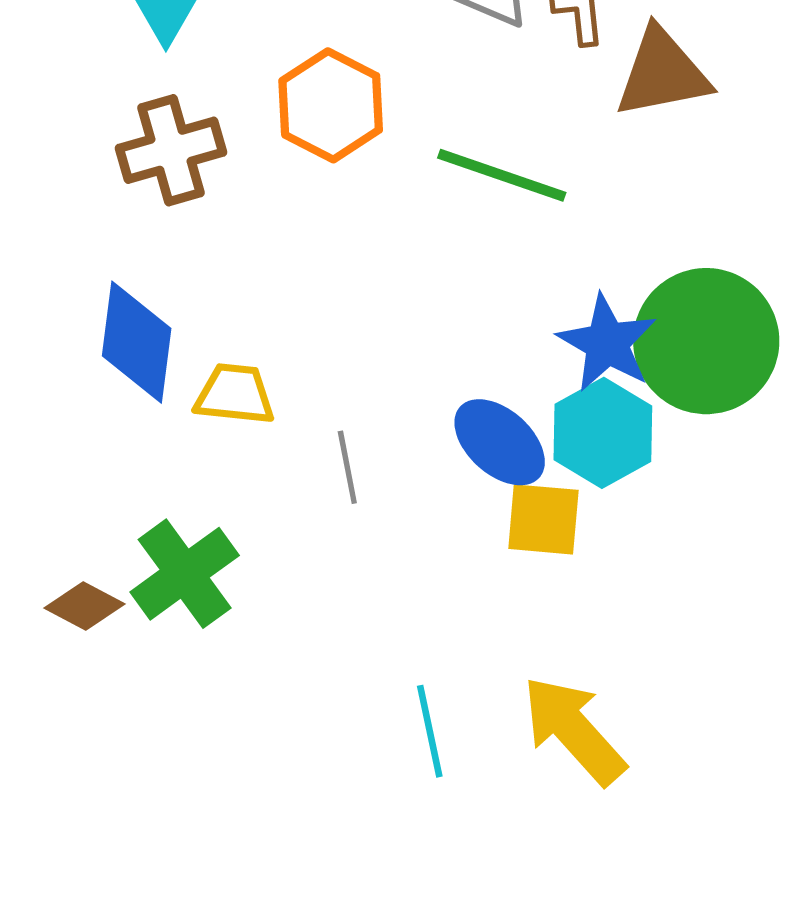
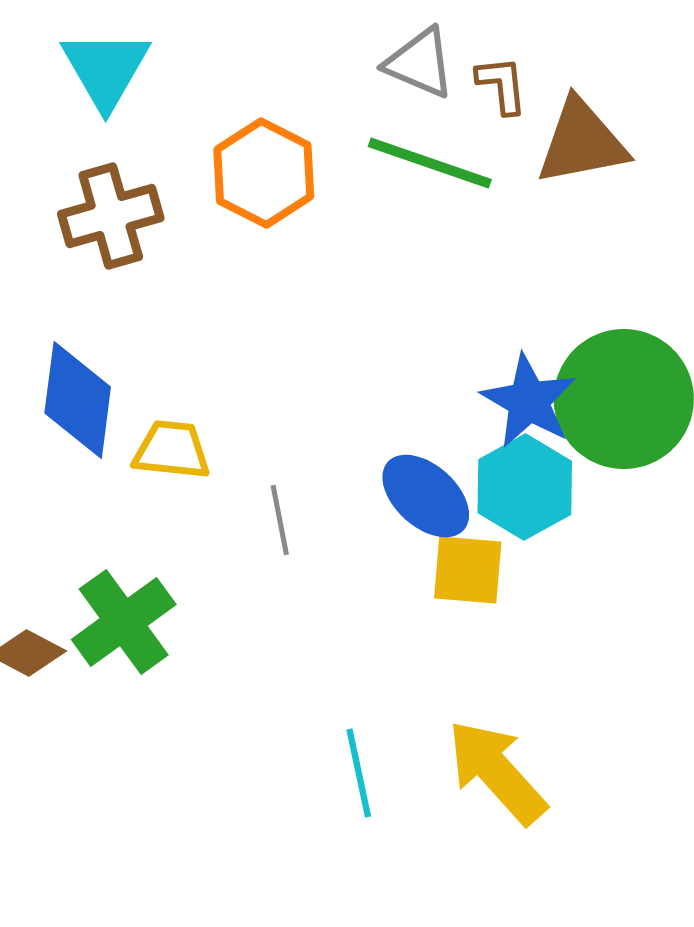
green line: (502, 175) -> (430, 163), moved

